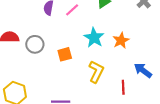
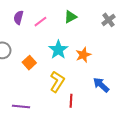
orange square: (65, 54) -> (29, 63), turned -32
red line: (123, 87) -> (71, 101), moved

